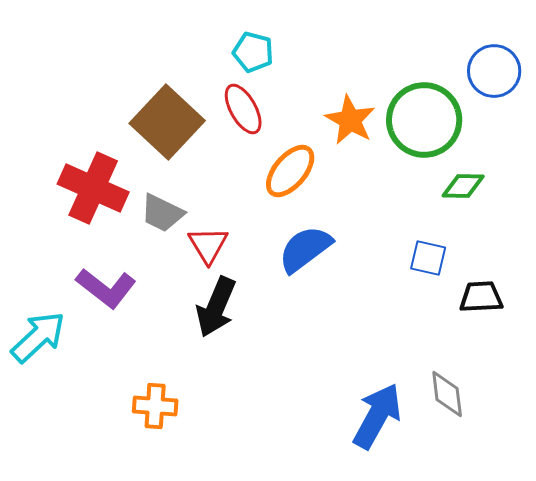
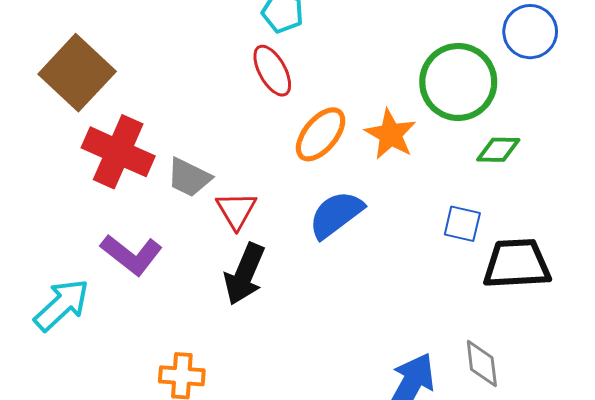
orange star: (350, 120) -> (390, 134), moved
brown square: (167, 122) -> (77, 73), moved
black trapezoid: (481, 297) -> (517, 264), size x1.5

